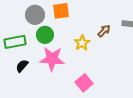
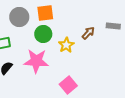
green circle: (45, 35) -> (43, 34), moved

